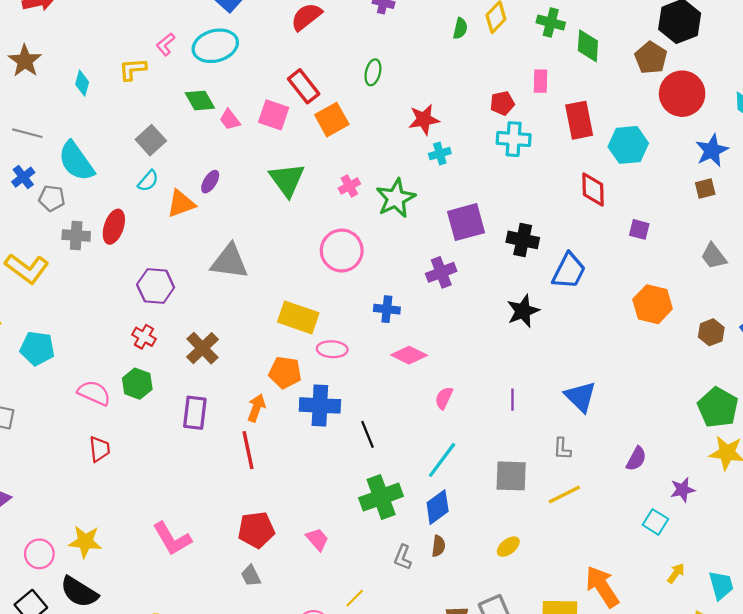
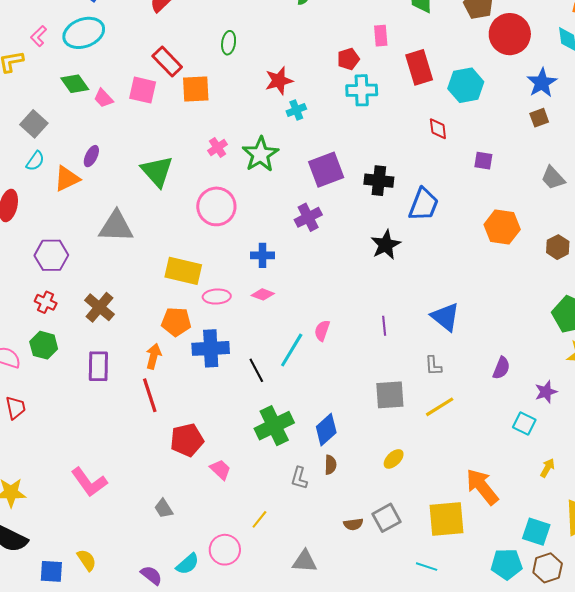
orange square: (332, 120) -> (196, 89), turned 32
green triangle: (287, 180) -> (157, 171), moved
red diamond: (593, 190) -> (438, 129), size x0.7
pink diamond: (409, 355) -> (263, 294), moved, size x0.7
cyan line: (442, 460) -> (292, 350), moved
red pentagon: (256, 530) -> (187, 440), moved

